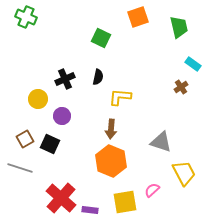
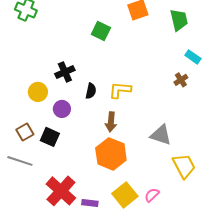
black semicircle: (98, 77) -> (91, 91), moved
pink semicircle: (152, 190) -> (152, 195), moved
yellow square: (125, 202) -> (125, 195), turned -30

